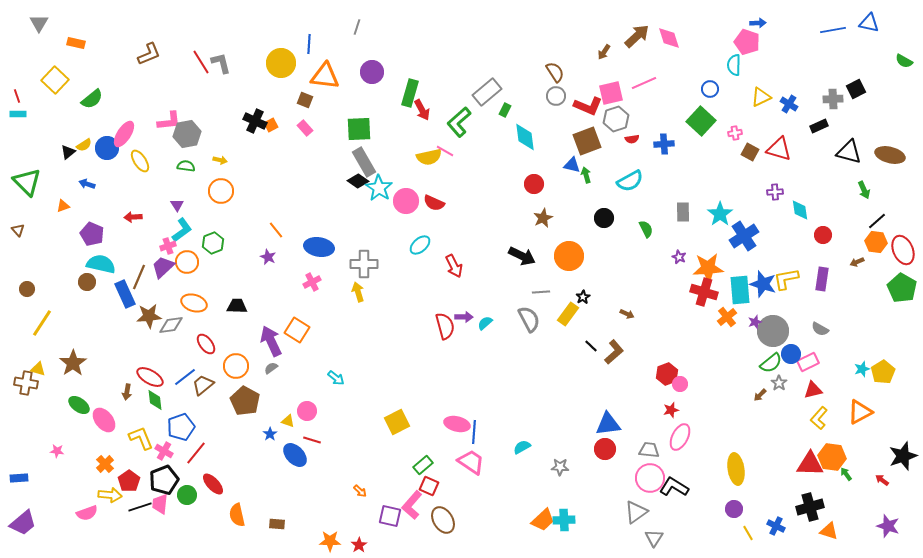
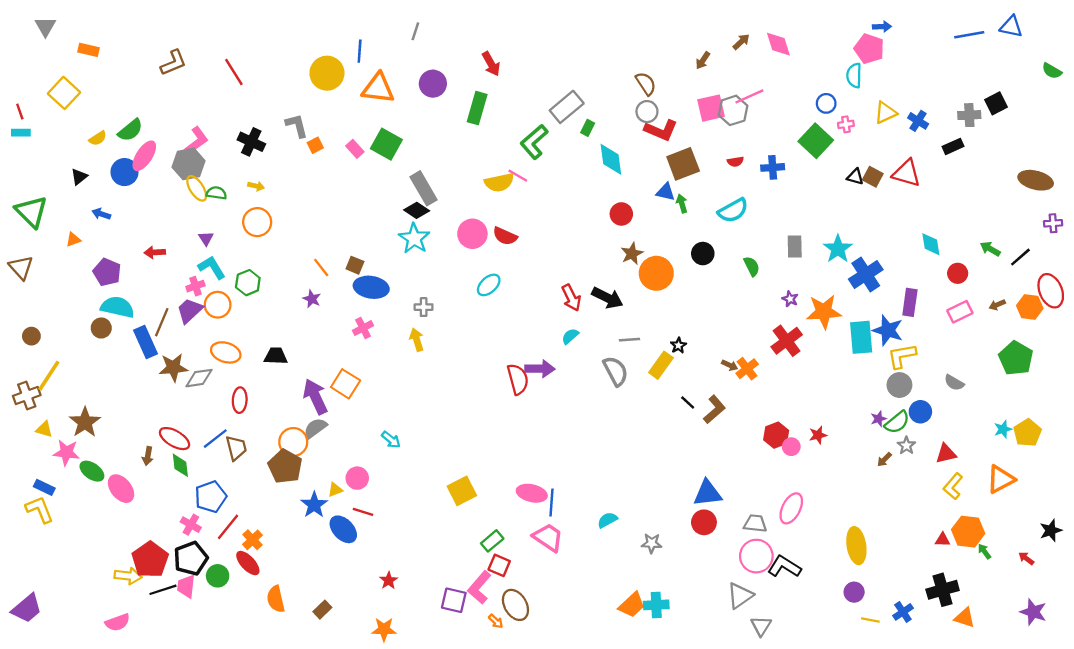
brown arrow: (637, 36) -> (741, 42), size x0.6
gray L-shape: (221, 63) -> (297, 126), moved
green semicircle: (92, 99) -> (130, 130), moved
brown square: (305, 100) -> (355, 265), moved
red L-shape: (588, 106) -> (661, 130), moved
red arrow: (422, 110) -> (491, 64), moved
gray hexagon: (616, 119) -> (733, 110), moved
pink L-shape: (169, 121) -> (197, 141), turned -30
black cross: (255, 121) -> (251, 142), moved
green square: (359, 129) -> (386, 144), moved, turned 32
pink cross: (735, 133) -> (846, 124), moved
gray hexagon: (187, 134) -> (189, 164), moved
yellow semicircle: (84, 145) -> (98, 138), moved
black triangle: (849, 152) -> (855, 177), moved, size x0.6
yellow ellipse: (140, 161) -> (197, 188), moved
cyan star: (379, 188) -> (414, 238), moved
green arrow: (864, 190) -> (990, 249), moved, turned 144
purple cross: (775, 192) -> (1053, 223), moved
brown triangle: (18, 230) -> (21, 267), size x1.6
cyan L-shape: (182, 230) -> (212, 267), turned -85
orange hexagon: (876, 242) -> (1030, 307), moved
orange circle: (569, 256) -> (656, 273), moved
gray cross: (364, 264) -> (424, 307), size x0.6
red arrow: (454, 266) -> (571, 298), moved
yellow L-shape: (786, 279) -> (902, 356), moved
purple rectangle: (822, 279) -> (910, 302), moved
green pentagon: (902, 288) -> (1016, 358), moved
red cross: (704, 292) -> (787, 341), moved, turned 36
purple arrow: (464, 317) -> (540, 369), size x1.4
orange cross: (727, 317) -> (747, 369), moved
purple star: (755, 322) -> (879, 419), moved
cyan semicircle: (485, 323) -> (570, 336), moved
gray circle: (773, 331) -> (899, 385), size x0.7
red ellipse: (206, 344) -> (240, 400), turned 40
pink rectangle: (808, 362) -> (960, 312), moved
orange circle: (236, 366) -> (293, 442), moved
gray semicircle: (271, 368) -> (315, 428), size x1.5
brown cross: (26, 383) -> (27, 395), moved, turned -30
brown trapezoid: (203, 385) -> (236, 448), turned 115
red star: (671, 410) -> (818, 435), moved
yellow triangle: (288, 421) -> (335, 490), turned -40
blue star: (270, 434) -> (314, 505), size x1.6
yellow L-shape: (141, 438) -> (40, 510), moved
pink star: (57, 451) -> (66, 452), moved, size x1.6
black star: (903, 456) -> (1051, 530), size x0.7
orange cross: (105, 464) -> (252, 540), moved
red triangle: (810, 464) -> (943, 540), size x0.5
blue rectangle: (19, 478) -> (44, 487), moved, turned 30
red pentagon: (129, 481) -> (150, 560), size x1.4
orange arrow: (360, 491) -> (496, 621), moved
pink semicircle: (87, 513) -> (118, 622), moved
brown rectangle: (277, 524) -> (322, 610), turned -49
blue cross: (776, 526) -> (903, 612), turned 30
yellow line: (748, 533) -> (870, 620), turned -49
red star: (359, 545) -> (389, 580), moved

